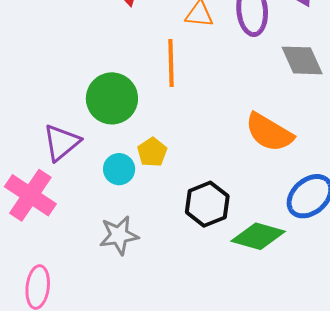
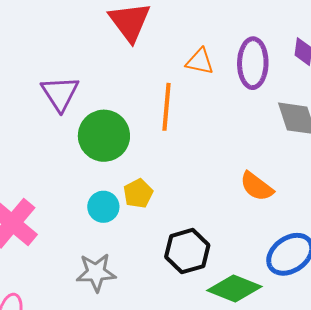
orange semicircle: (269, 132) -> (257, 186), size x0.7
purple triangle: (61, 142) -> (60, 93), moved, turned -30

